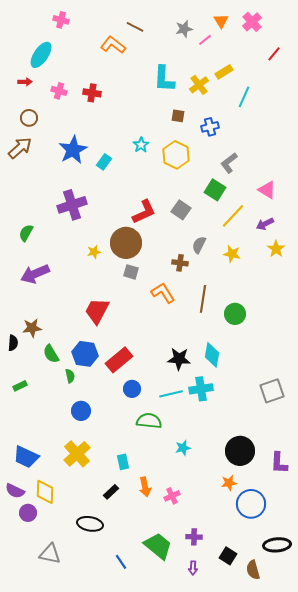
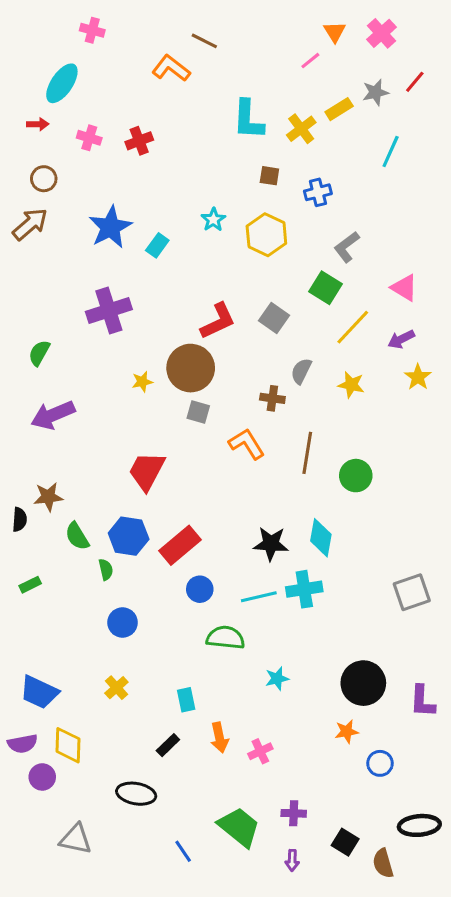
gray star: (184, 29) -> (375, 92), moved
red cross: (92, 93) -> (139, 141), turned -30
cyan line: (244, 97) -> (391, 151), moved
yellow cross: (77, 454) -> (116, 688), size x0.6
purple semicircle: (15, 491) -> (23, 744), turned -36
blue circle: (251, 504) -> (380, 763), size x0.6

